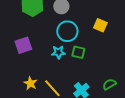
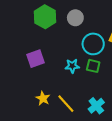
cyan circle: (67, 31) -> (93, 44), moved

